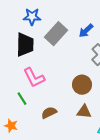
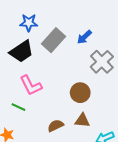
black trapezoid: (25, 45) -> (22, 51), turned 55
green line: (22, 99) -> (18, 107), turned -32
brown semicircle: (49, 113) -> (55, 126), moved

